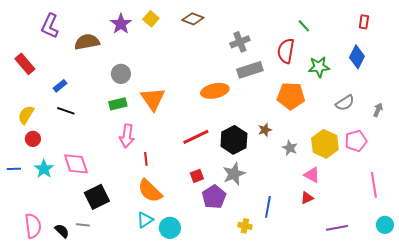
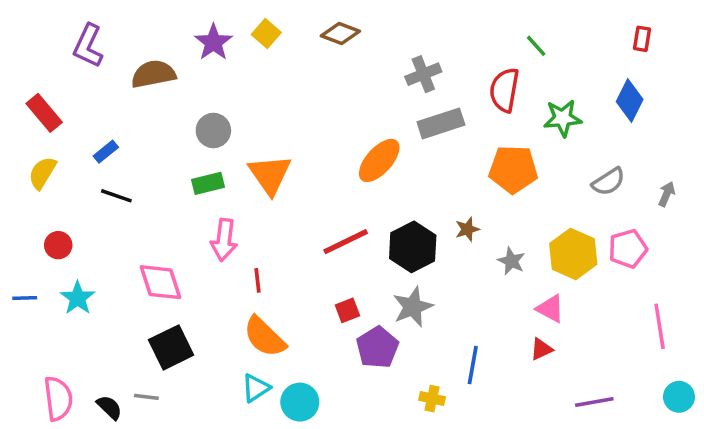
orange ellipse: (215, 91) -> (379, 160), turned -36
yellow semicircle: (26, 115) -> (42, 173), moved
pink diamond: (76, 164) -> (160, 282), moved

